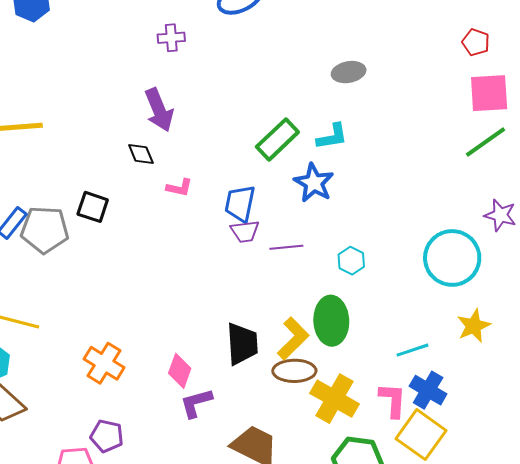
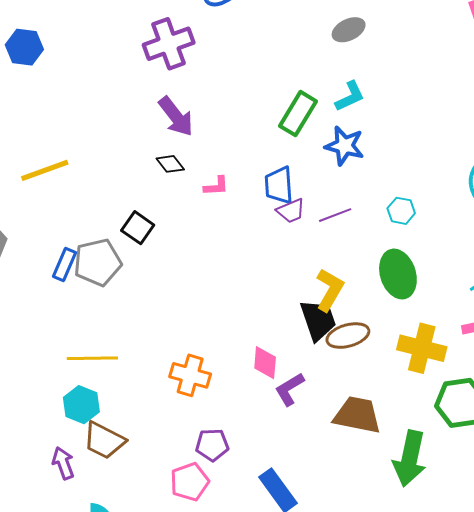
purple cross: (171, 38) -> (169, 44), size x1.8
black square: (93, 207) -> (138, 228), turned 32
yellow L-shape: (293, 338) -> (330, 290), moved
brown ellipse: (294, 371) -> (348, 336), moved

